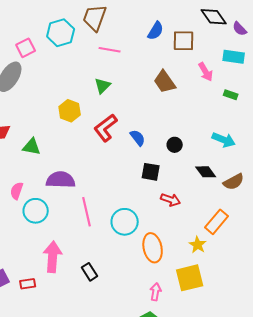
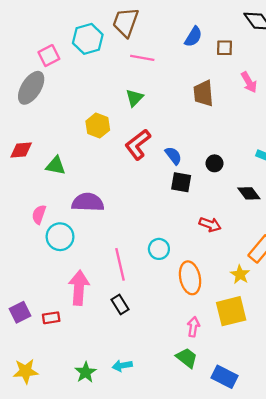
brown square: (184, 41) -> (224, 48), size x0.7
brown trapezoid: (165, 82) -> (203, 93), turned 30
black square: (151, 172) -> (181, 182), moved
pink line: (87, 212) -> (120, 264), moved
cyan circle: (125, 222) -> (159, 249), size x0.7

